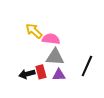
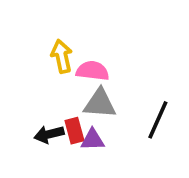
yellow arrow: (34, 31) -> (62, 56), turned 36
purple triangle: (59, 75) -> (93, 140), moved

